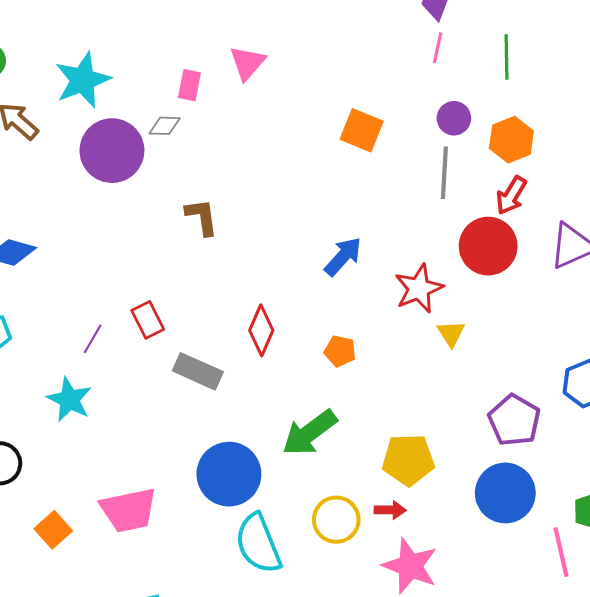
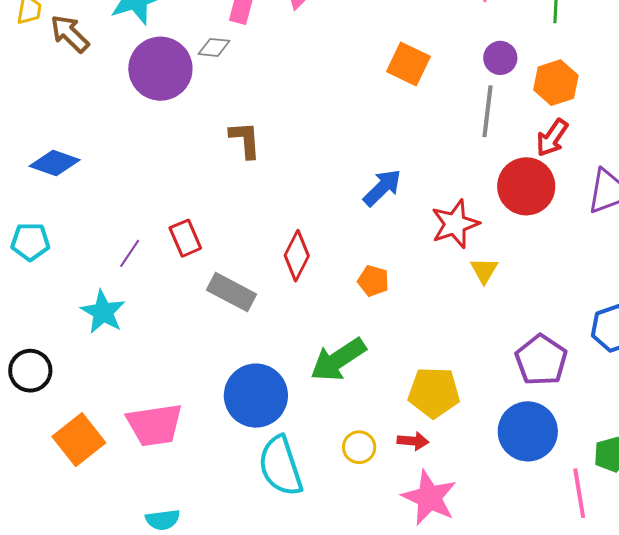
yellow circle: (336, 520) -> (359, 447), size x0.7
orange square: (53, 530) -> (79, 440), size x1.4

